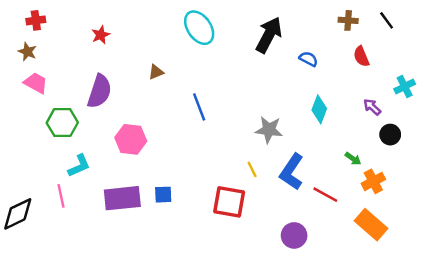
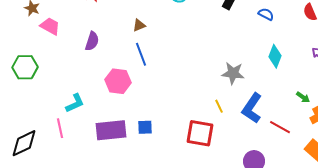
pink trapezoid: (36, 83) -> (50, 26), moved
purple semicircle: (99, 91) -> (92, 41), size x0.7
blue line: (199, 107) -> (141, 54), moved
green hexagon: (62, 123) -> (25, 67), moved

